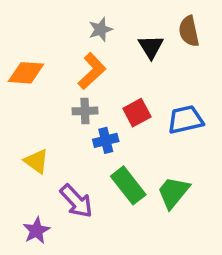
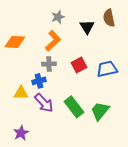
blue cross: (106, 140) -> (39, 81), moved
yellow triangle: (36, 161) -> (21, 93), turned -35
purple arrow: (76, 201) -> (44, 103), moved

